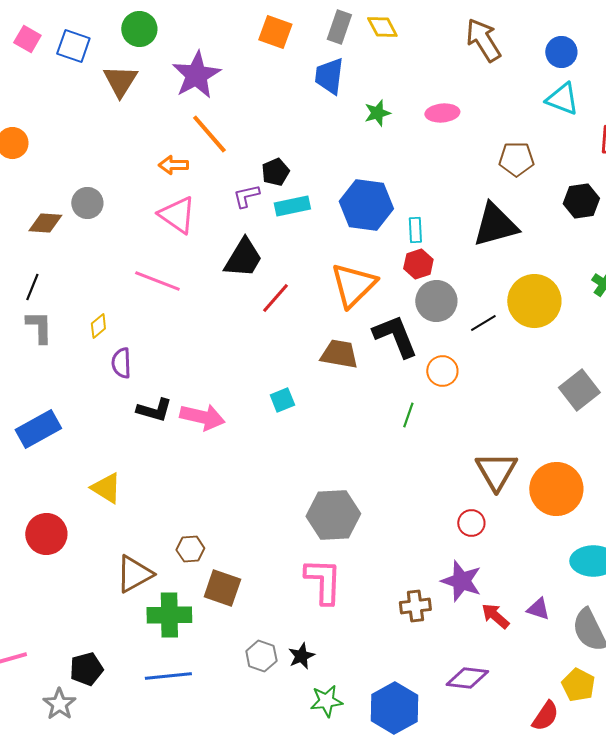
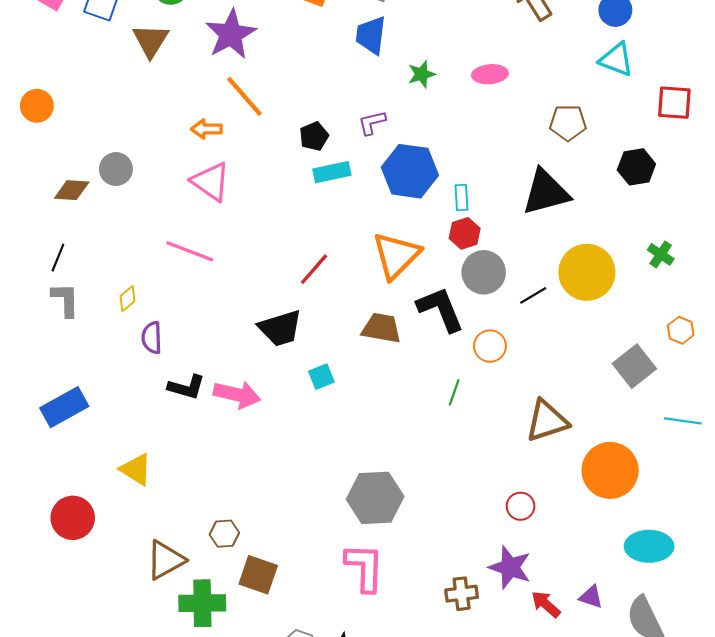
purple L-shape: (246, 196) -> (372, 123), moved
black trapezoid: (243, 258) -> (280, 328), moved, turned 42
brown triangle: (496, 471) -> (547, 421), moved, turned 42

